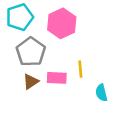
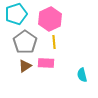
yellow line: (80, 69) -> (54, 42), moved

